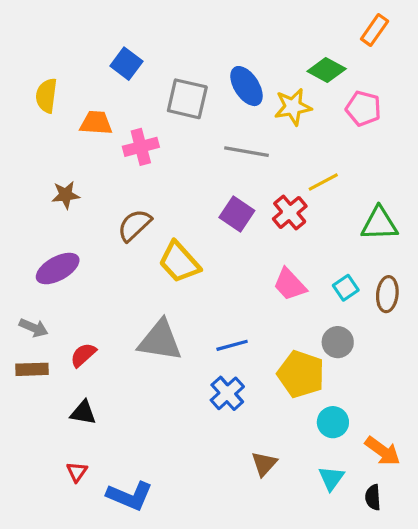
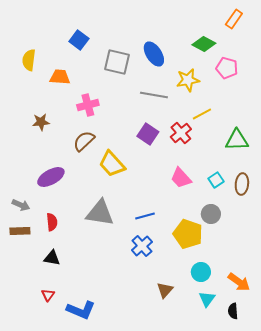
yellow star: (293, 107) -> (188, 80), moved
pink cross: (141, 147) -> (88, 105), moved
purple ellipse: (58, 269) -> (51, 177), moved
red semicircle: (83, 355) -> (52, 222), turned 126
cyan circle: (333, 422) -> (201, 272), moved

